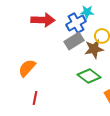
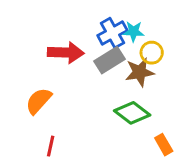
cyan star: (87, 12) -> (134, 31), moved
red arrow: (43, 20) -> (66, 53), moved

